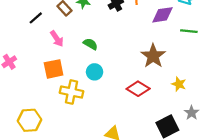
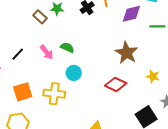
black line: (36, 18) -> (18, 54), moved
pink arrow: (57, 39) -> (47, 52), moved
orange square: (54, 69) -> (23, 92), moved

